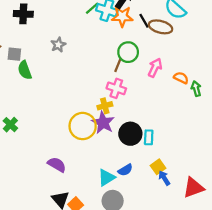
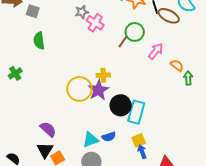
gray star: (58, 45) -> (82, 12), moved
green semicircle: (25, 70) -> (39, 41), moved
pink cross: (116, 88) -> (95, 23), moved
cyan rectangle: (149, 137) -> (136, 112), size x1.6
purple semicircle: (57, 165) -> (48, 129), moved

